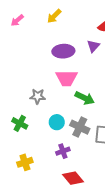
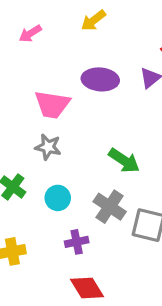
pink arrow: (17, 20) -> (30, 34), moved
pink trapezoid: (67, 78) -> (52, 104), moved
cyan circle: (57, 122) -> (58, 198), moved

